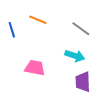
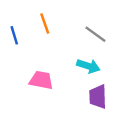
orange line: (38, 20) -> (45, 24), turned 48

